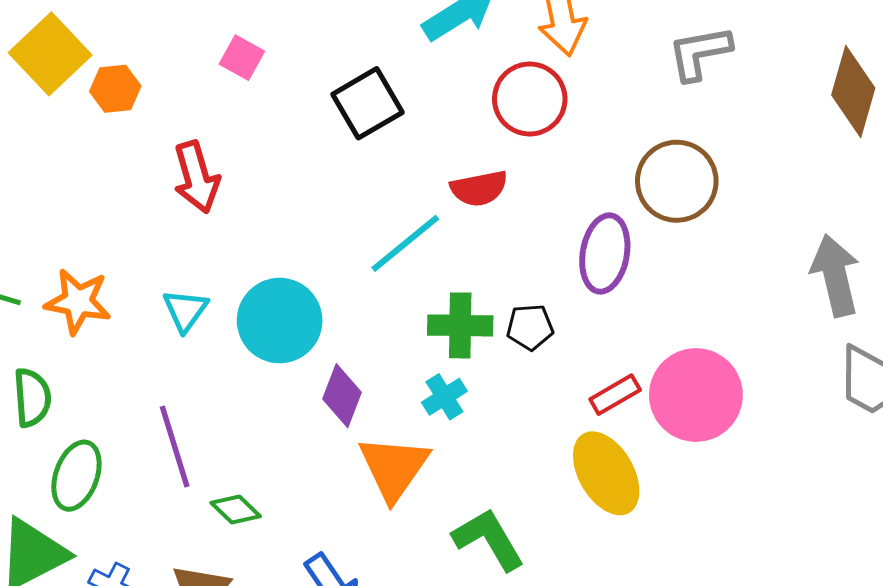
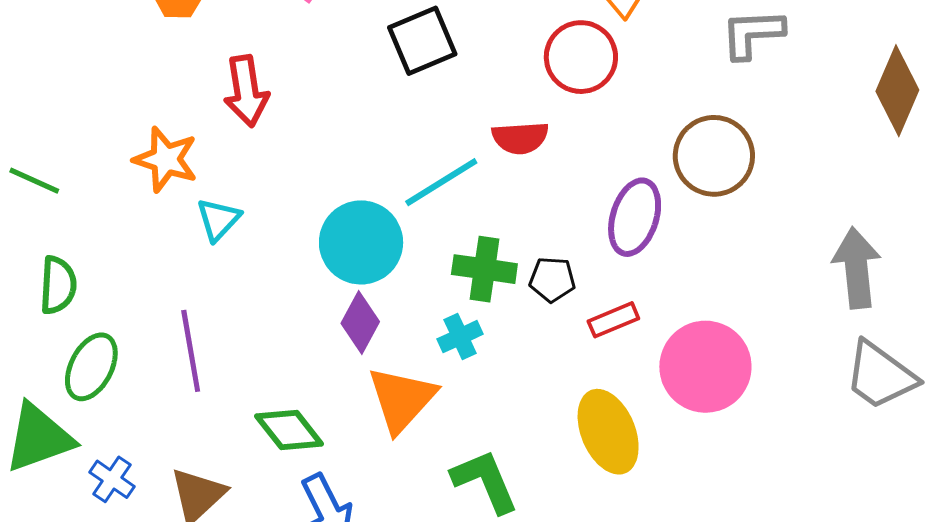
orange star: (78, 302) -> (166, 159), moved
cyan circle: (280, 321) -> (361, 242), moved
red rectangle: (615, 395) -> (613, 320), moved
green diamond: (236, 509) -> (289, 430), moved, size x1.4

